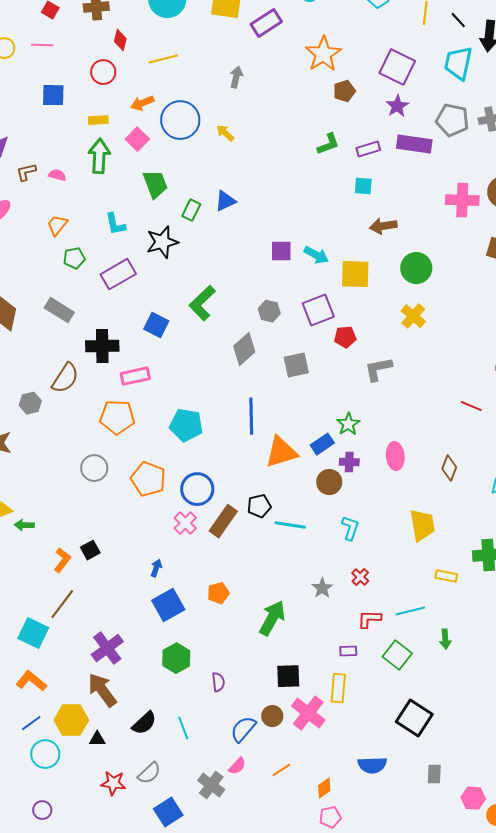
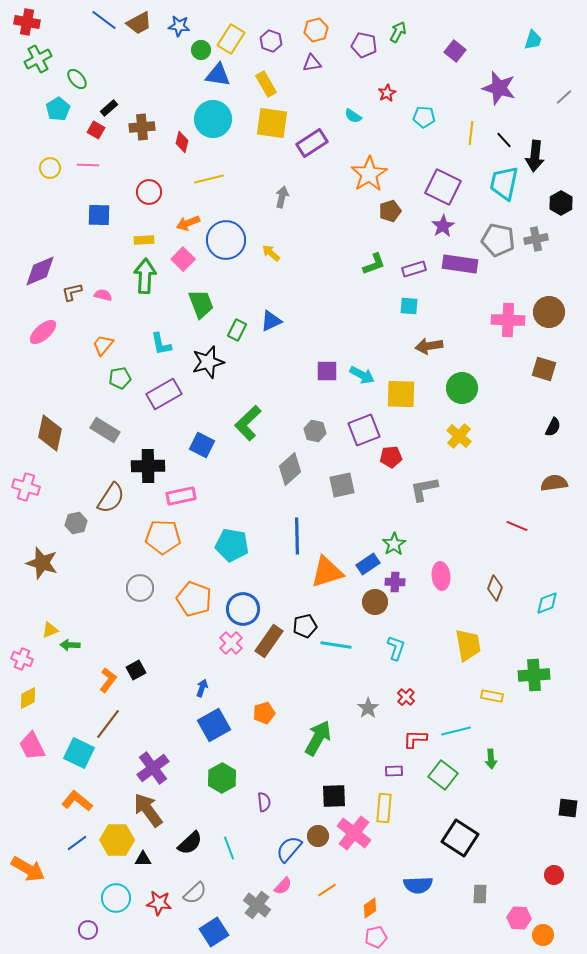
red diamond: (120, 40) -> (182, 142), moved
cyan circle: (45, 754) -> (116, 898), moved

